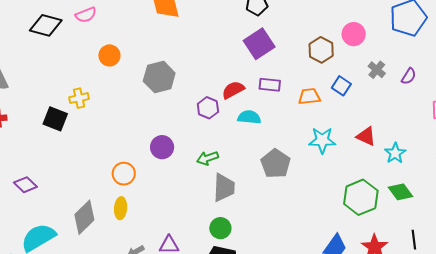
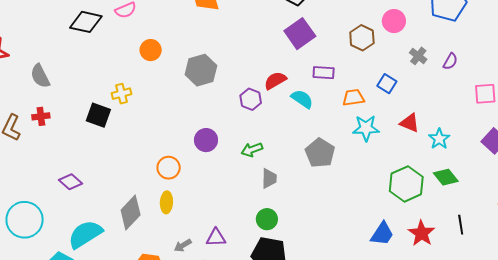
purple rectangle: (270, 85) -> (324, 73), moved
blue square: (341, 86) -> (387, 84), moved
orange trapezoid: (309, 96) -> (353, 98), moved
cyan semicircle: (249, 117) -> (302, 99), moved, turned 30
gray trapezoid: (224, 188) -> (269, 178), size x0.7

